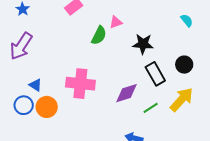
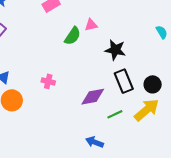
black circle: (184, 65) -> (153, 84), moved
pink cross: (80, 84) -> (48, 81), size x0.5

